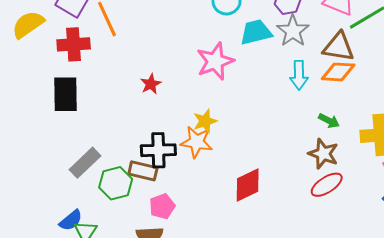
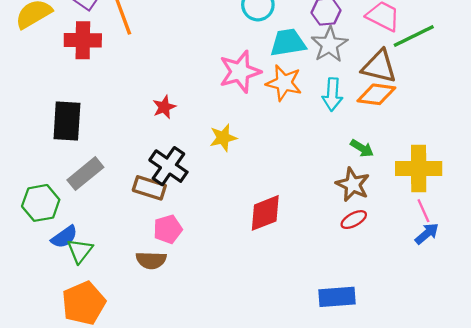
red star: (151, 84) -> (164, 107), moved
black rectangle: (66, 94) -> (67, 121), moved
orange star: (197, 142) -> (284, 83), moved
black cross: (158, 150) -> (168, 166), turned 32
green hexagon: (116, 183) -> (41, 203), moved
red ellipse: (327, 185) -> (354, 220), size x0.7

